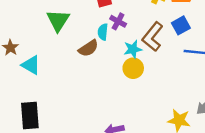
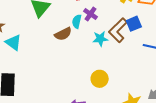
blue square: (181, 25) -> (134, 24), moved
yellow circle: (133, 68) -> (100, 79), moved

